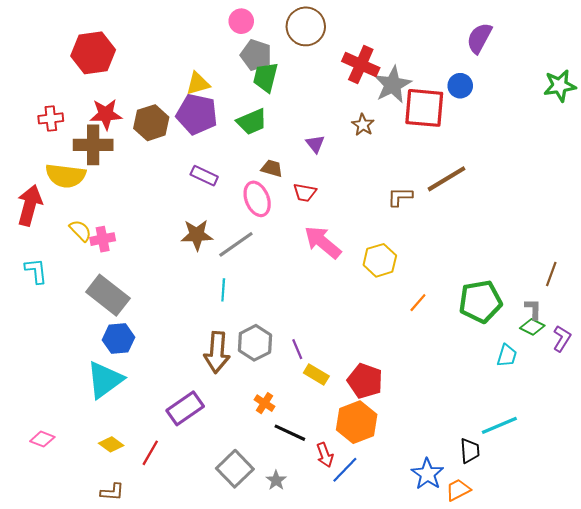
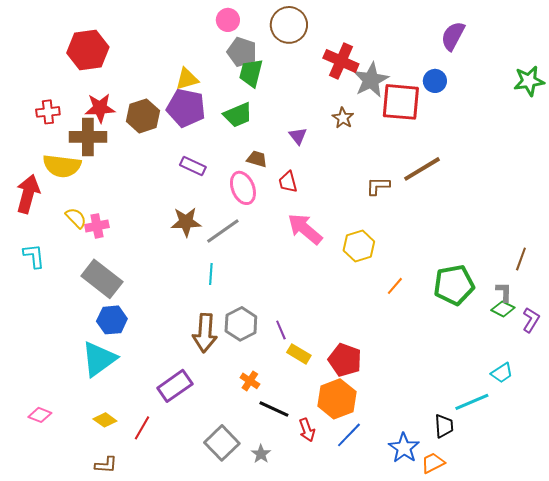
red trapezoid: (305, 193) -> (288, 182), turned 65
cyan trapezoid: (507, 355) -> (502, 373), moved, turned 40
blue line: (345, 470) -> (349, 435), moved

